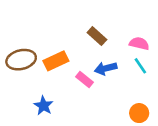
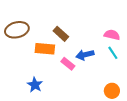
brown rectangle: (97, 36) -> (61, 34), moved
brown ellipse: (21, 60) -> (17, 30), moved
orange rectangle: (56, 61) -> (45, 49), turned 30

